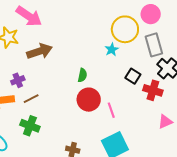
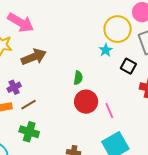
black square: (133, 76) -> (128, 66), moved

